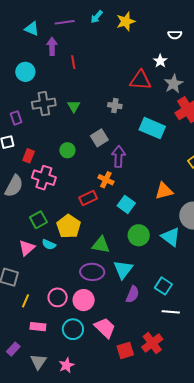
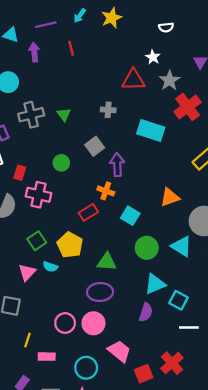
red line: (73, 62) -> (71, 48), moved
cyan triangle: (123, 269) -> (155, 284), moved, turned 35
yellow line: (26, 301) -> (28, 340), moved
cyan circle: (73, 329) -> (86, 368), moved

